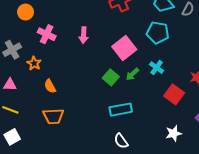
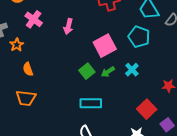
red square: (174, 94) -> (147, 109), moved

